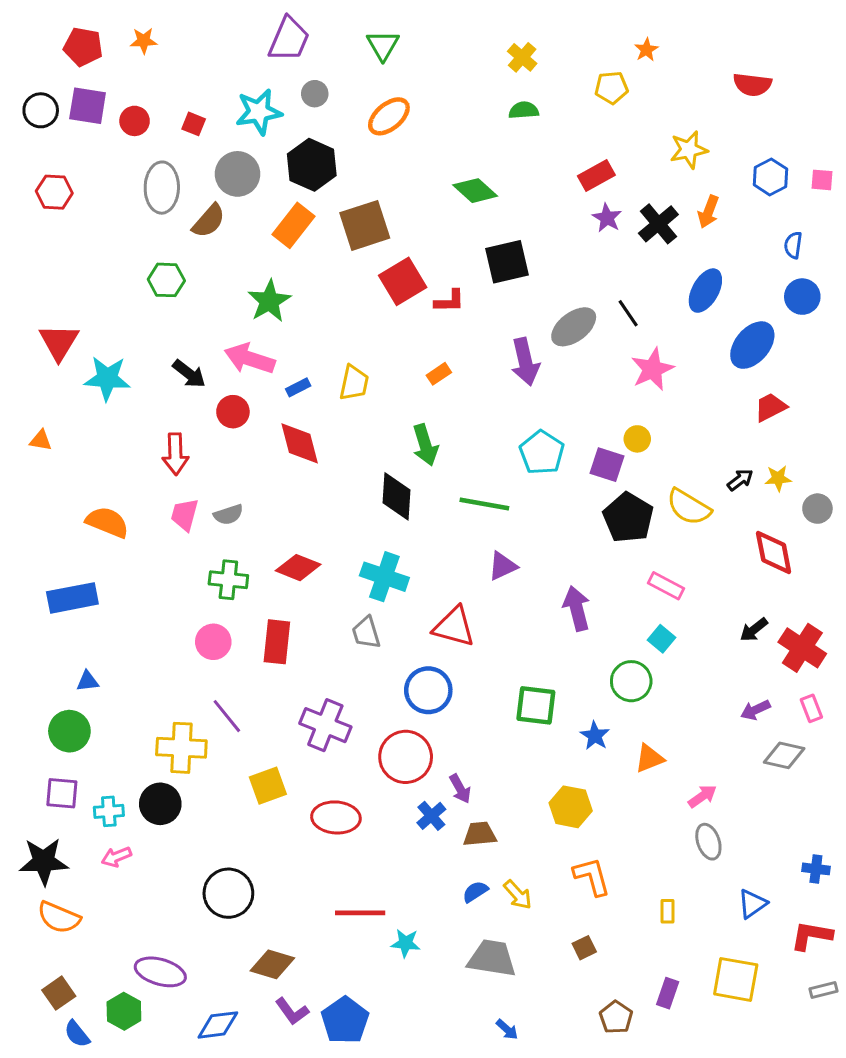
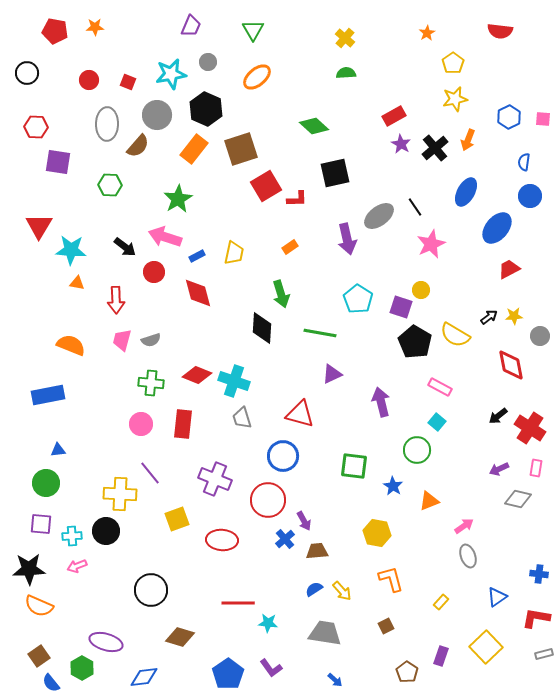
purple trapezoid: (289, 39) -> (191, 26), size x0.7
red semicircle: (752, 85) -> (500, 31), moved
yellow pentagon: (612, 88) -> (453, 63), moved, turned -30
purple square: (88, 106) -> (58, 162), moved
orange triangle: (41, 440) -> (77, 283), moved
cyan cross: (384, 577) -> (234, 381), moved
pink rectangle: (811, 708) -> (536, 468), turned 30
yellow rectangle: (668, 911) -> (441, 602), turned 42
yellow square: (736, 979) -> (486, 647), turned 36
purple L-shape: (292, 1011) -> (271, 668), moved

